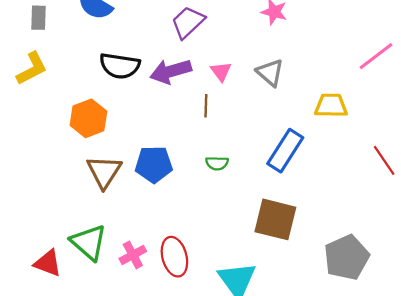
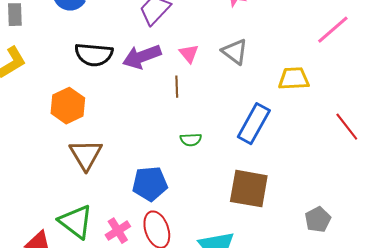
blue pentagon: (154, 164) -> (150, 184), moved
gray pentagon: (347, 257) -> (318, 220), size x0.6

